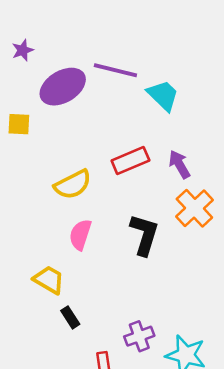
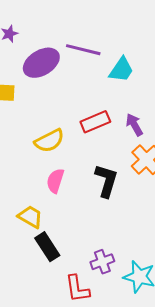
cyan trapezoid: (163, 95) -> (121, 70), turned 80
black rectangle: (70, 317) -> (47, 247), size x1.6

